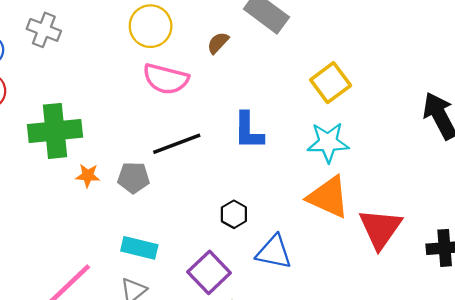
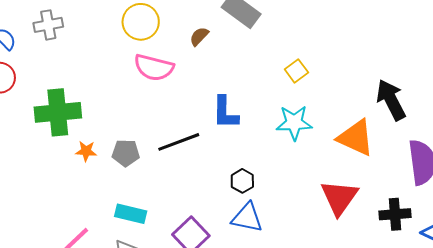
gray cross: (44, 30) -> (48, 25), turned -32
yellow square: (331, 83) -> (296, 71), size x0.7
black line: (177, 144) -> (179, 142), moved
orange triangle: (328, 197) -> (356, 138), moved
black hexagon: (234, 214) -> (242, 181), moved

